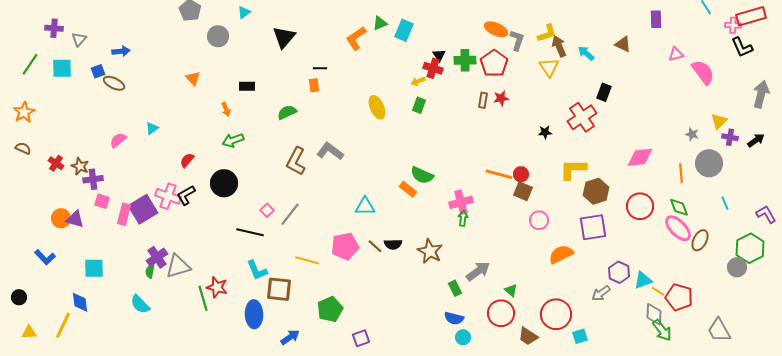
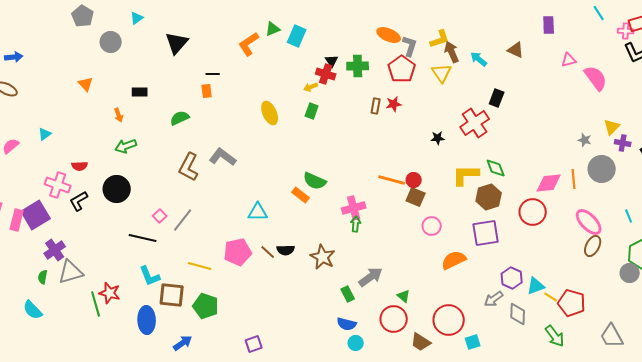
red pentagon: (494, 63) -> (402, 69), moved
pink diamond: (640, 157) -> (549, 183), moved
red semicircle: (187, 160) -> (80, 166), turned -133
pink cross: (168, 196) -> (58, 185), moved
cyan line: (725, 203) -> (629, 216), moved
green diamond: (679, 207) -> (496, 168), moved
pink ellipse: (678, 228) -> (589, 222), moved
purple cross: (157, 257) -> (55, 250), moved
green pentagon: (330, 309) -> (206, 306), moved, turned -30
gray diamond: (654, 314) -> (518, 314), moved

